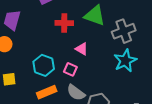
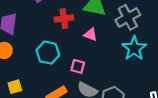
pink triangle: (82, 49) -> (91, 34), moved
cyan hexagon: (44, 65) -> (48, 53), moved

